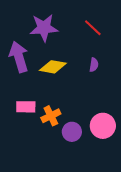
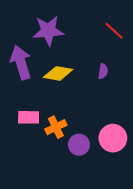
red line: (93, 28) -> (114, 31), moved

